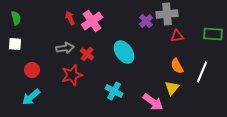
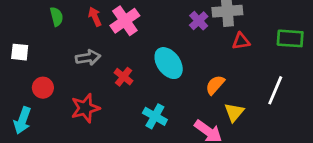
green semicircle: (16, 18) -> (57, 17), moved
red cross: (87, 54) -> (124, 77), moved
orange semicircle: (177, 66) -> (215, 85), moved, turned 70
red star: (72, 75) -> (85, 108), moved
cyan arrow: (31, 97) -> (22, 120), moved, turned -30

